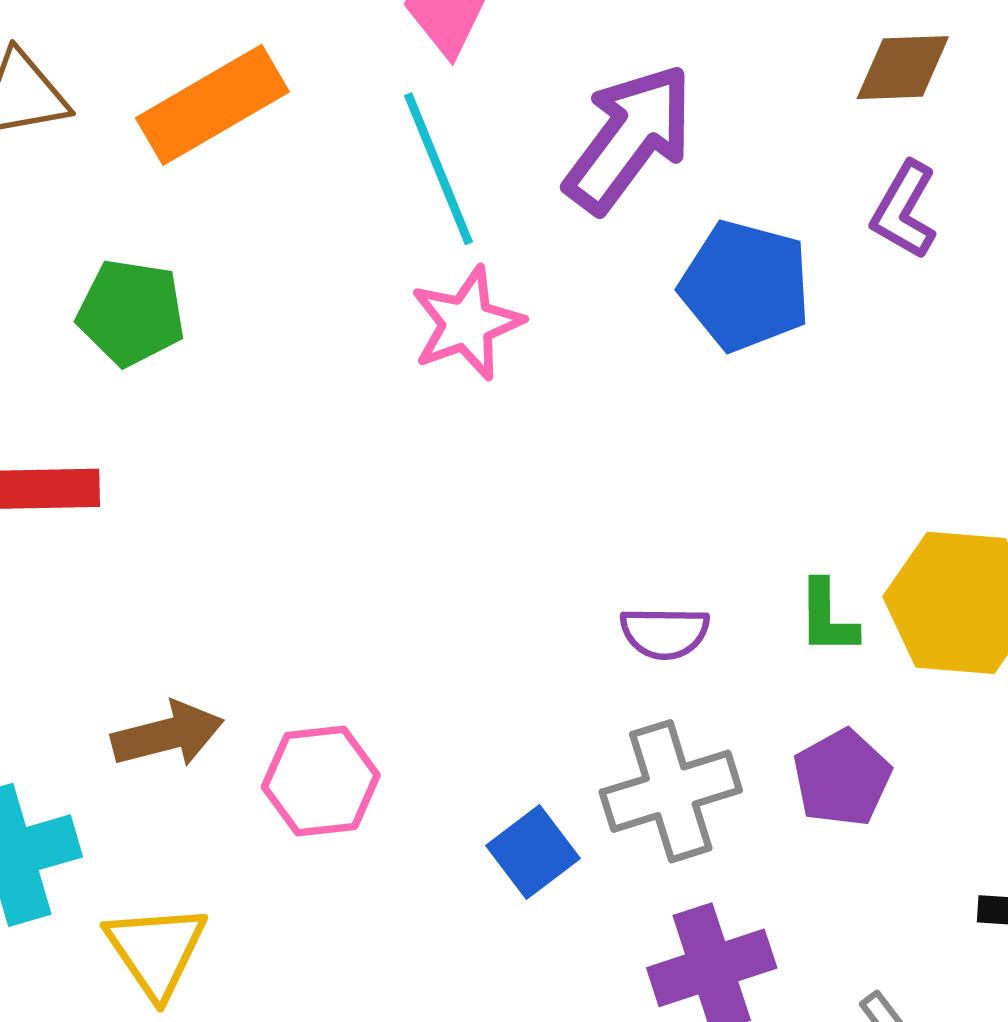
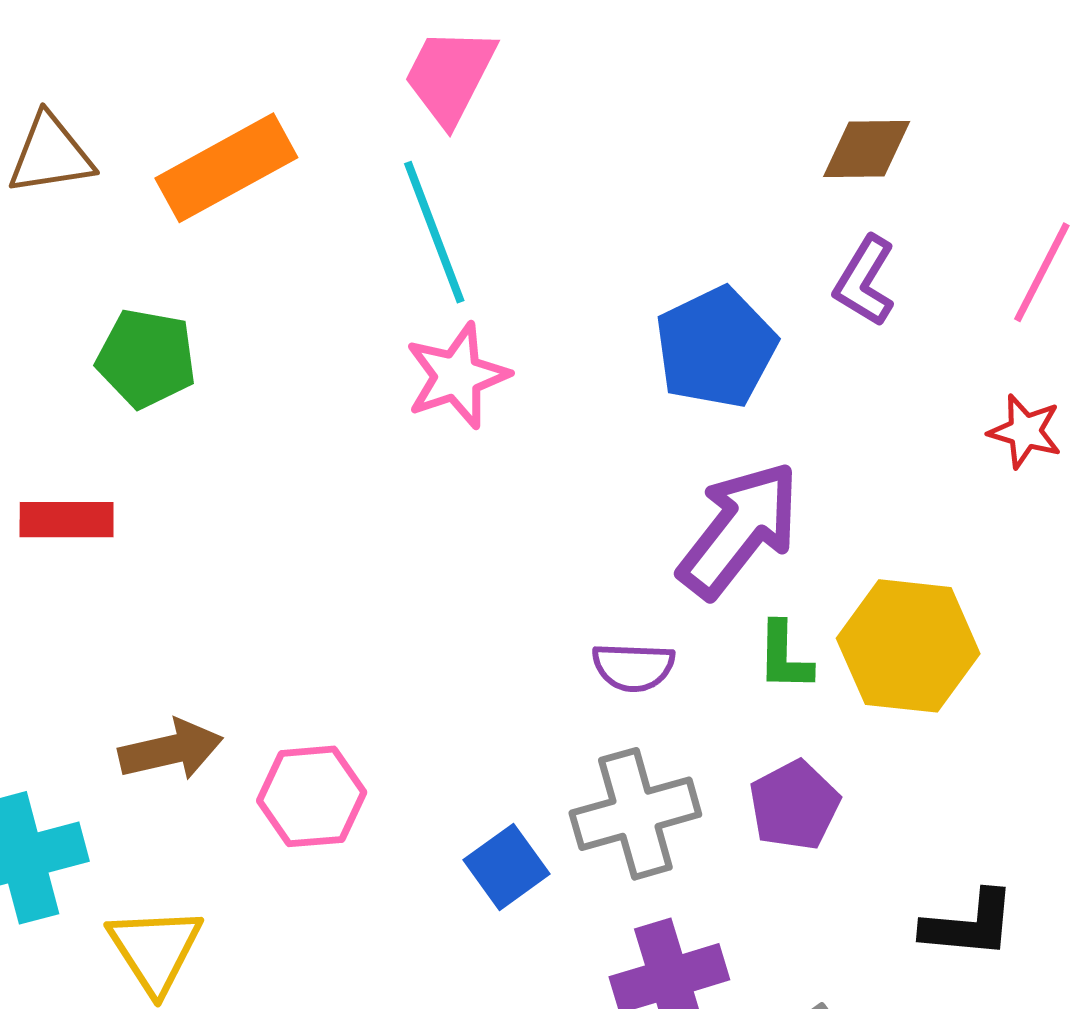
purple arrow: (629, 138) -> (739, 530), moved
blue pentagon: (745, 286) -> (716, 347), turned 30

